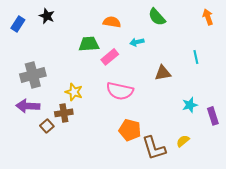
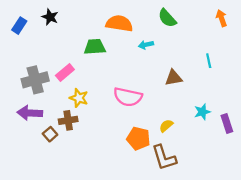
orange semicircle: (112, 22) -> (119, 23), size x1.4
pink rectangle: (110, 57) -> (65, 72), moved
yellow semicircle: (183, 141) -> (166, 126), moved

